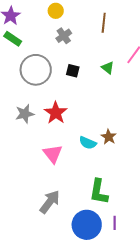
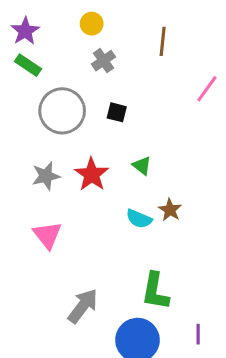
green triangle: (108, 68) -> (142, 166), moved
pink triangle: (53, 154) -> (47, 235), moved
purple line: (115, 223) -> (198, 334), moved

